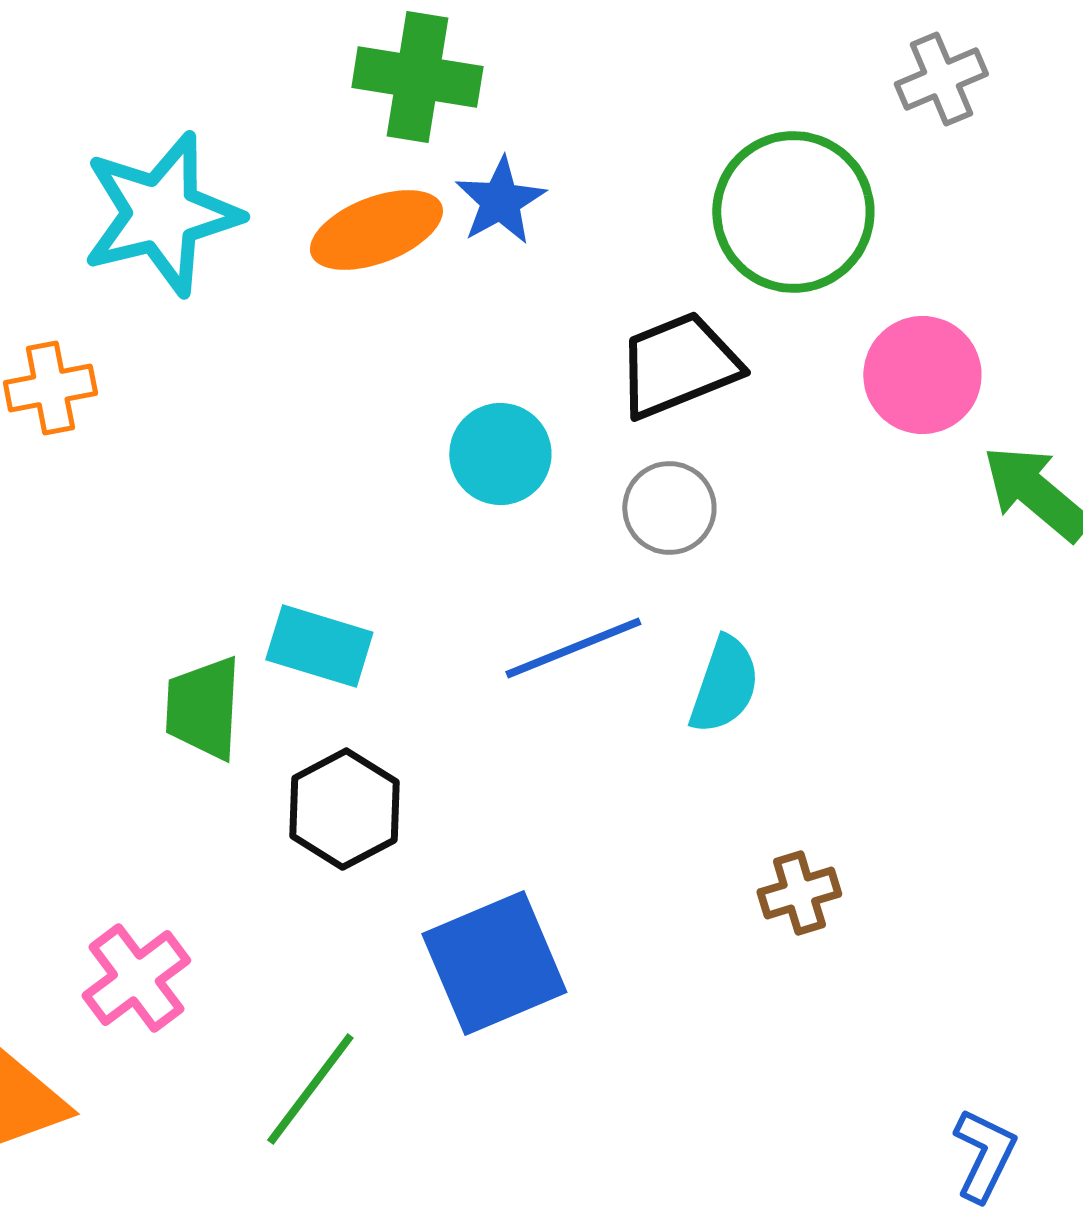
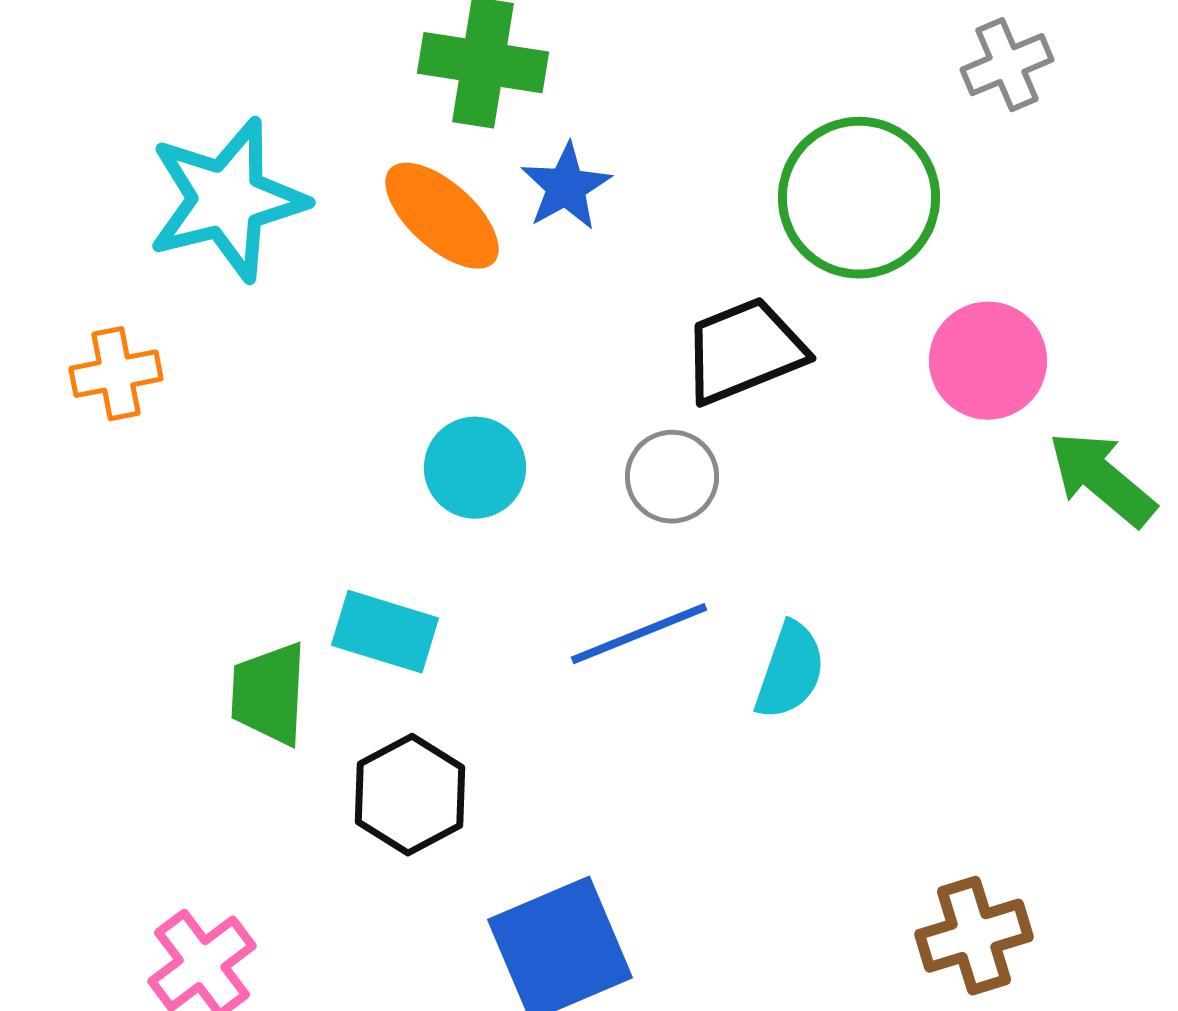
orange ellipse: (376, 230) -> (442, 216), turned 63
cyan circle: (500, 454) -> (475, 468), moved
gray circle: (669, 508) -> (672, 477), moved
brown cross: (799, 893) -> (974, 936), moved, size x1.4

